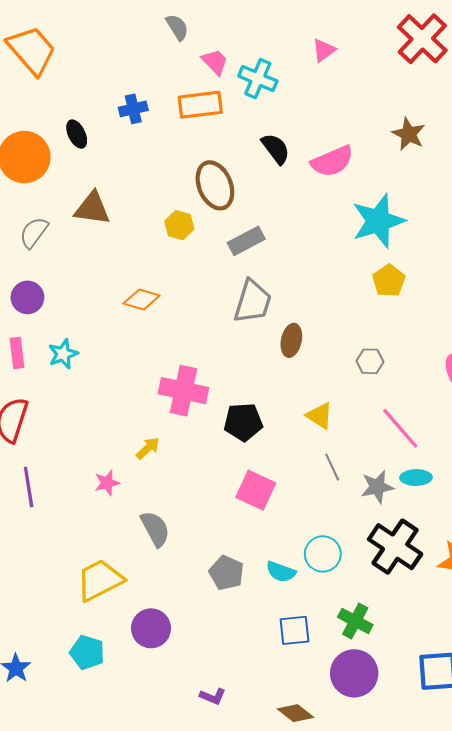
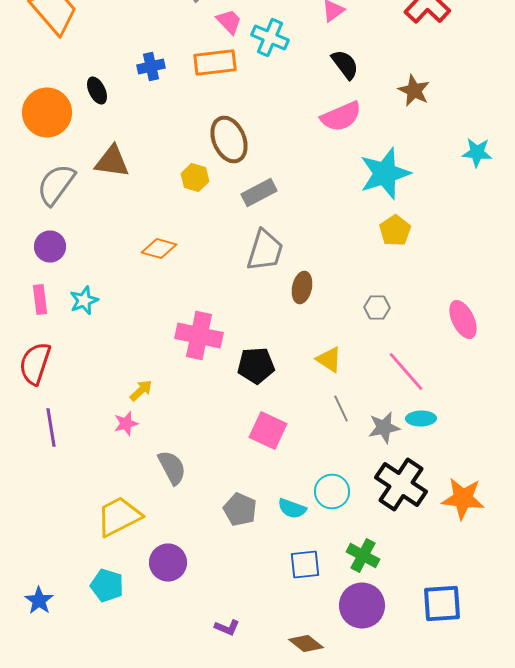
black semicircle: (276, 149) -> (345, 64), moved
gray semicircle: (34, 232) -> (56, 184), size x1.4
yellow arrow: (148, 448) -> (141, 390), moved

